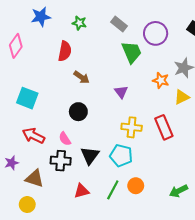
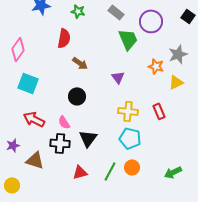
pink diamond: (16, 46) -> (18, 49), moved
red rectangle: (164, 127) -> (159, 111), size x0.7
cyan pentagon: (121, 155) -> (130, 138), moved
yellow circle: (27, 205) -> (12, 185), moved

